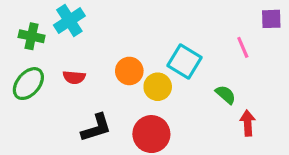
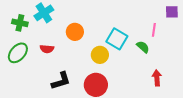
pink line: (243, 47) -> (154, 30), turned 32
orange circle: (129, 71) -> (75, 32), moved
green semicircle: (226, 95) -> (143, 47), moved

